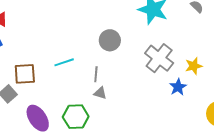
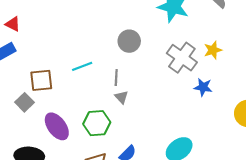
yellow star: (194, 66) -> (213, 50), moved
blue star: (178, 87) -> (203, 87), turned -30
gray triangle: (100, 93) -> (121, 97), turned 32

